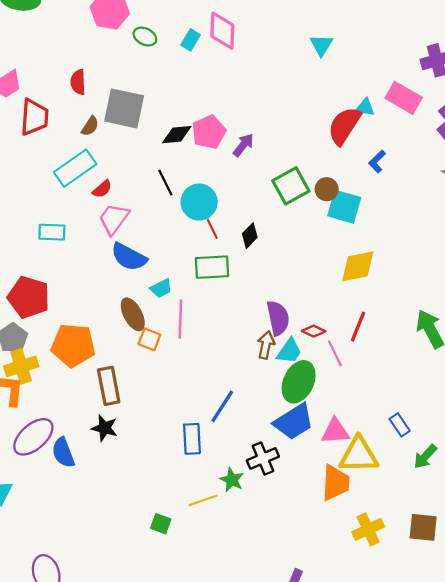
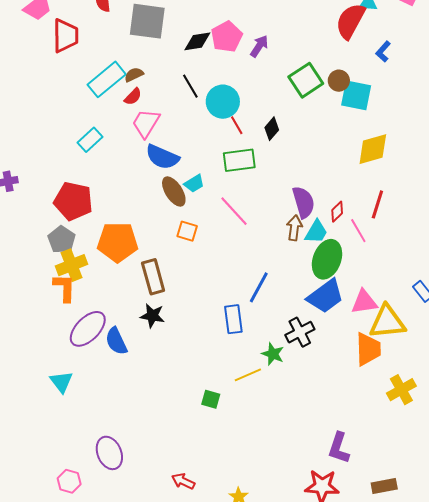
brown semicircle: (90, 126) -> (134, 75), moved, turned -144
cyan rectangle: (52, 232) -> (90, 140), turned -40
brown ellipse: (133, 314) -> (174, 192), moved
pink line: (180, 319) -> (234, 211), moved, turned -40
red diamond: (314, 331) -> (337, 212), turned -65

